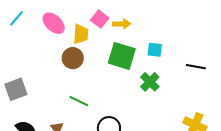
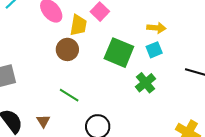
yellow arrow: (122, 24) -> (156, 28), moved
cyan square: (155, 50) -> (154, 50), turned -35

